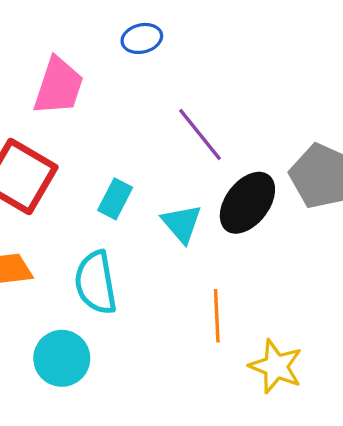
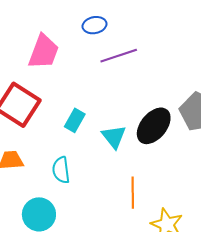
purple line: (200, 135) -> (119, 56), moved, turned -72
cyan semicircle: (96, 283) -> (61, 170), size x0.7

